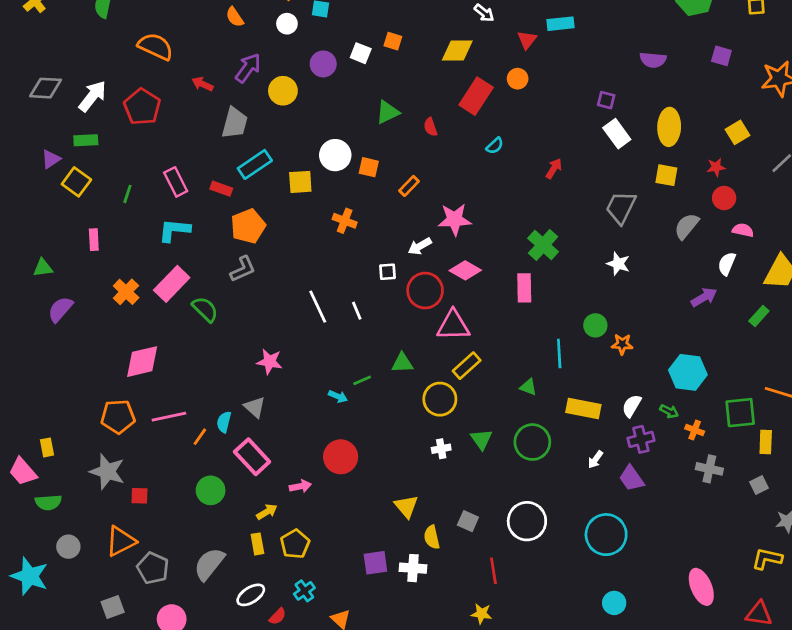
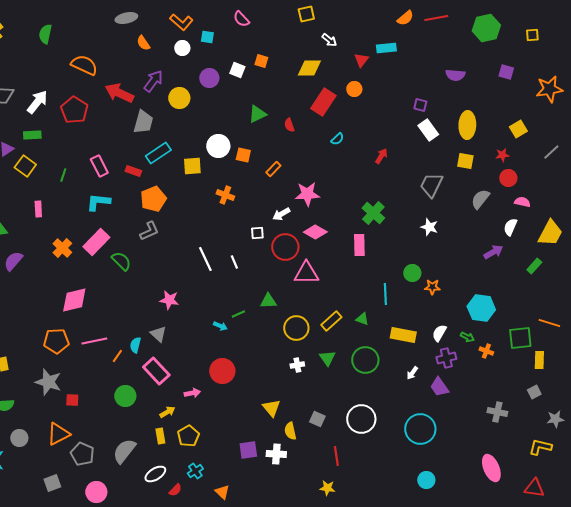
red arrow: (202, 84) -> (119, 93), size x1.8
yellow rectangle: (467, 366) -> (331, 321), moved
gray cross: (709, 469) -> (497, 412), moved

